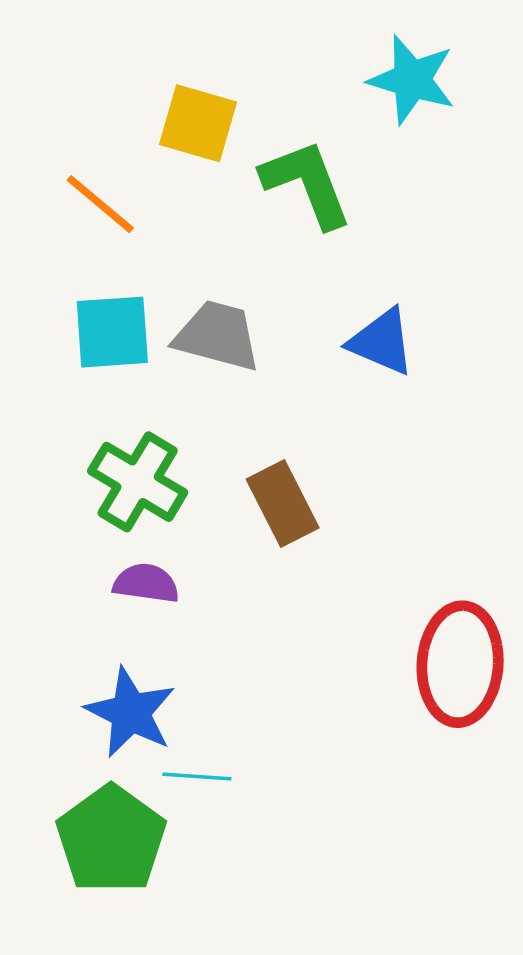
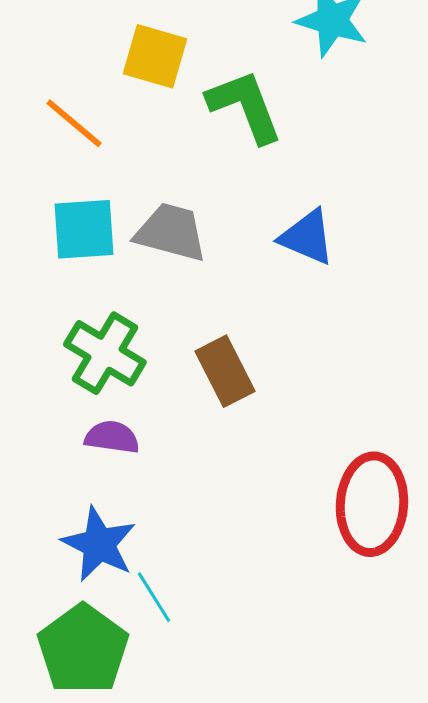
cyan line: (197, 776) -> (154, 597), turned 54

